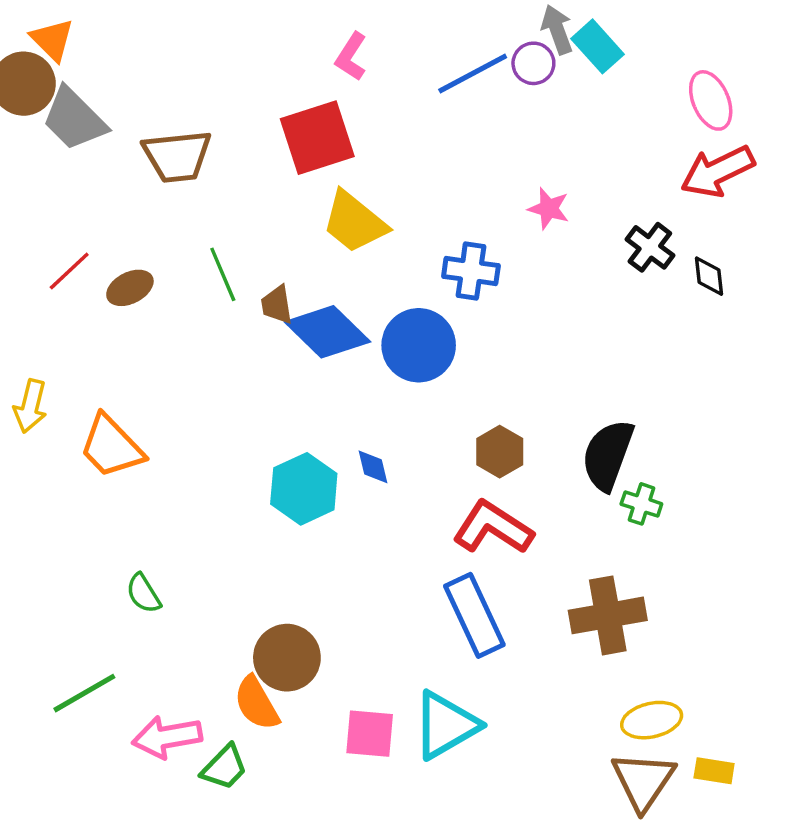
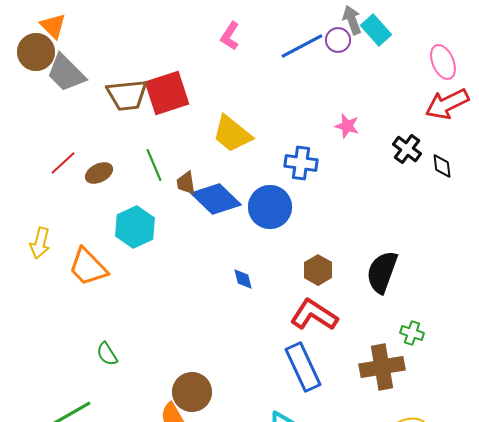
red square: (317, 138) -> (167, 93), moved
cyan hexagon: (304, 489) -> (135, 227), moved
green cross: (641, 504) -> (412, 333), moved

